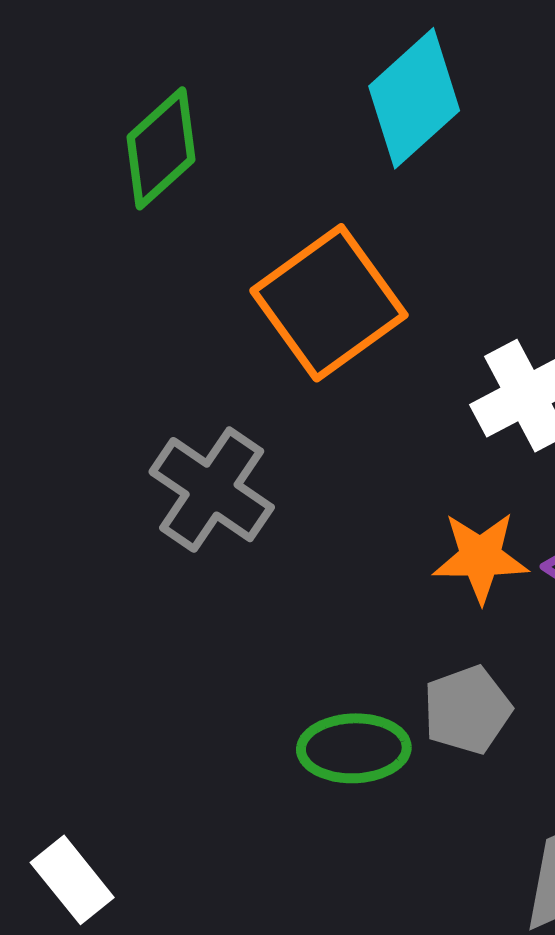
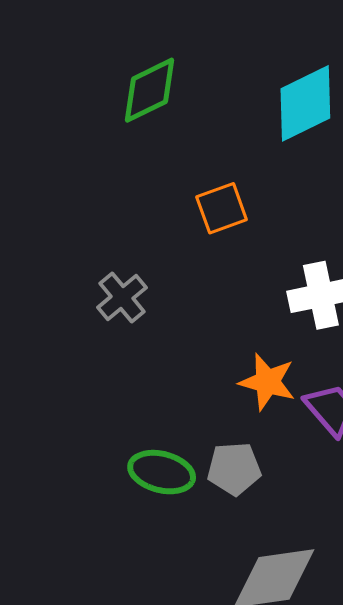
orange square: (329, 303) -> (222, 208), size x0.6
gray cross: (212, 490) -> (122, 297), size x0.7

